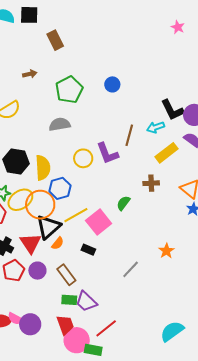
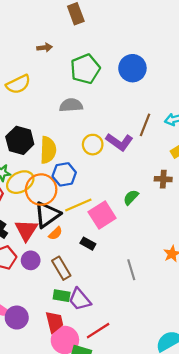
blue circle: (112, 84) -> (132, 68), size x1.6
purple L-shape: (107, 153) -> (119, 142), turned -40
gray line: (131, 269) -> (131, 270), turned -66

